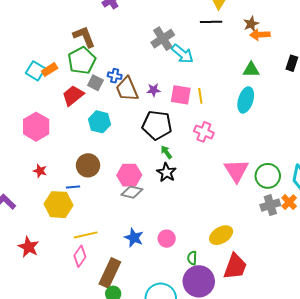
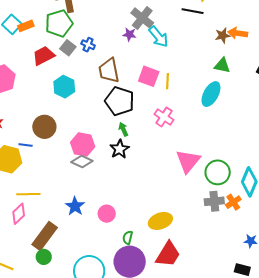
brown star: (251, 24) -> (223, 35), moved
gray cross: (163, 39) -> (142, 18), turned -30
brown trapezoid: (127, 89) -> (109, 71), moved
purple star: (154, 90) -> (130, 34), moved

